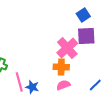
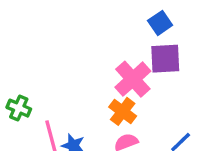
orange cross: (61, 67) -> (123, 111), turned 35

